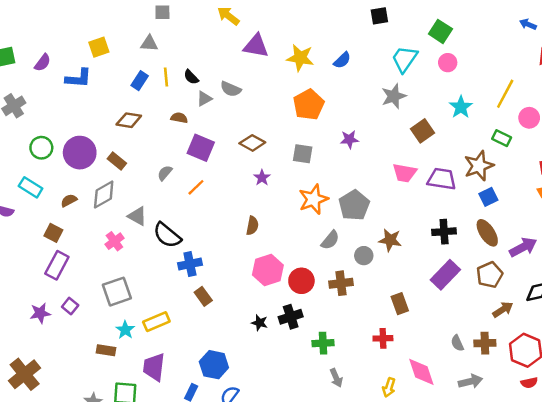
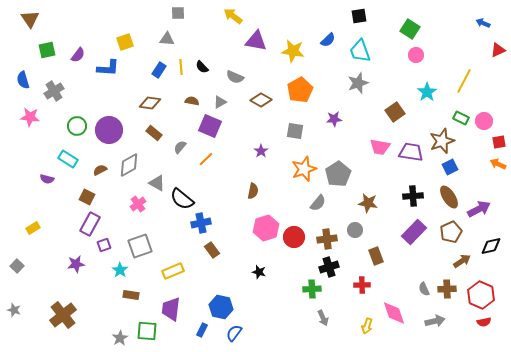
cyan trapezoid: (405, 59) -> (360, 51), moved, turned -55
blue semicircle: (342, 60) -> (328, 40), moved
gray star: (394, 96) -> (358, 83), moved
gray triangle: (204, 99) -> (220, 102), moved
pink circle: (529, 118) -> (484, 121), moved
brown diamond: (252, 143) -> (261, 100), moved
brown rectangle: (117, 161) -> (154, 133), moved
gray circle: (364, 256) -> (355, 230), moved
purple square: (70, 306) -> (104, 245), moved, turned 32
black cross: (291, 317) -> (329, 267), moved
cyan star: (125, 330) -> (120, 270), moved

